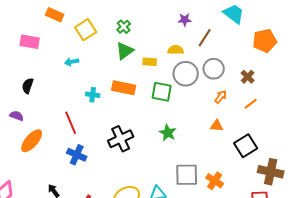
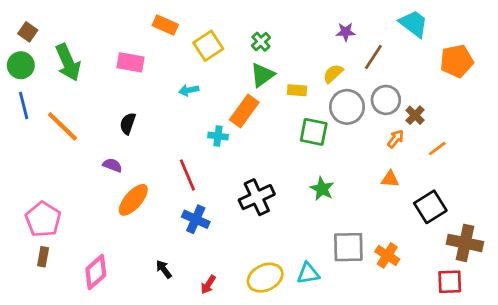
yellow semicircle: (176, 50) -> (333, 74), turned -42
brown cross: (248, 77) -> (415, 115), moved
orange rectangle: (124, 88) -> (244, 111), moved, turned -65

